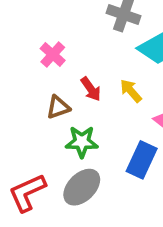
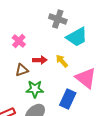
red arrow: (91, 89) -> (40, 60), turned -56

